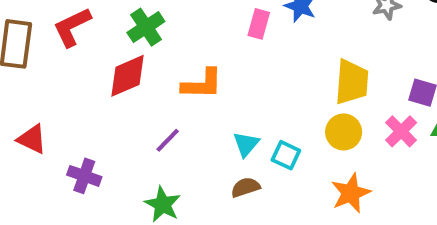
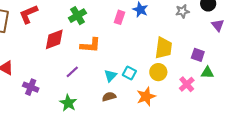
green cross: (146, 27) -> (77, 16), moved
pink cross: (401, 131) -> (187, 84), moved
cyan square: (286, 155) -> (129, 73), moved
orange star: (351, 193) -> (146, 96), moved

